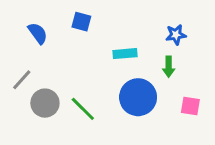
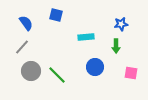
gray line: (22, 80) -> (22, 47), moved
blue circle: (138, 97) -> (95, 67), size x0.7

